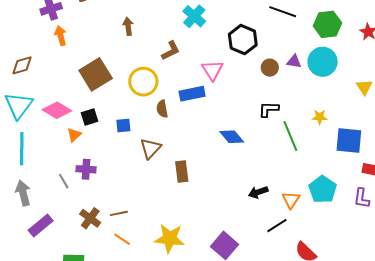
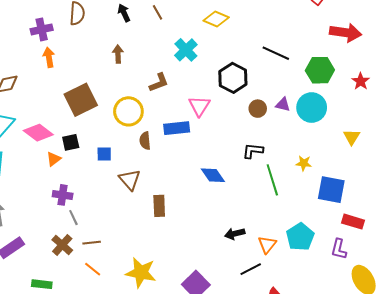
brown triangle: (150, 148) -> (130, 180), turned -30
gray line: (64, 181) -> (73, 218), moved

